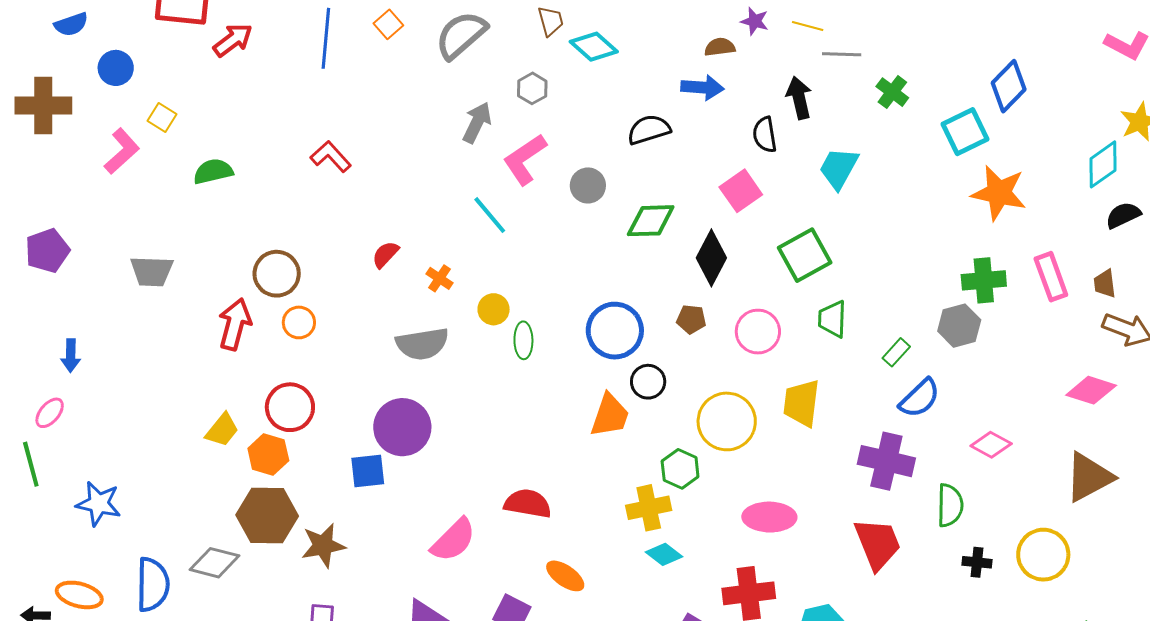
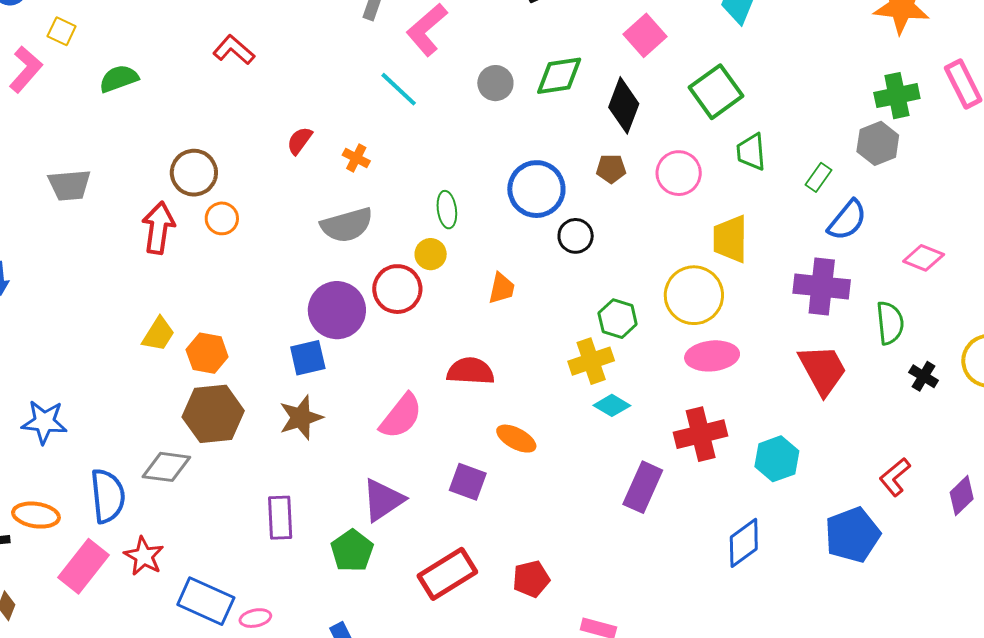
gray circle: (588, 185) -> (495, 83), moved
yellow circle: (494, 309) -> (431, 254), moved
red circle: (290, 407) -> (397, 289), moved
orange trapezoid: (610, 415) -> (502, 288), moved, size x0.7
yellow circle: (727, 421) -> (694, 295), moved
brown star: (323, 545) -> (301, 418), moved
black cross: (977, 562) -> (924, 376), turned 32

